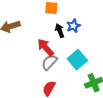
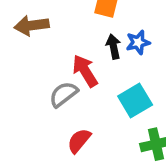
gray semicircle: (49, 62) -> (64, 94), moved

